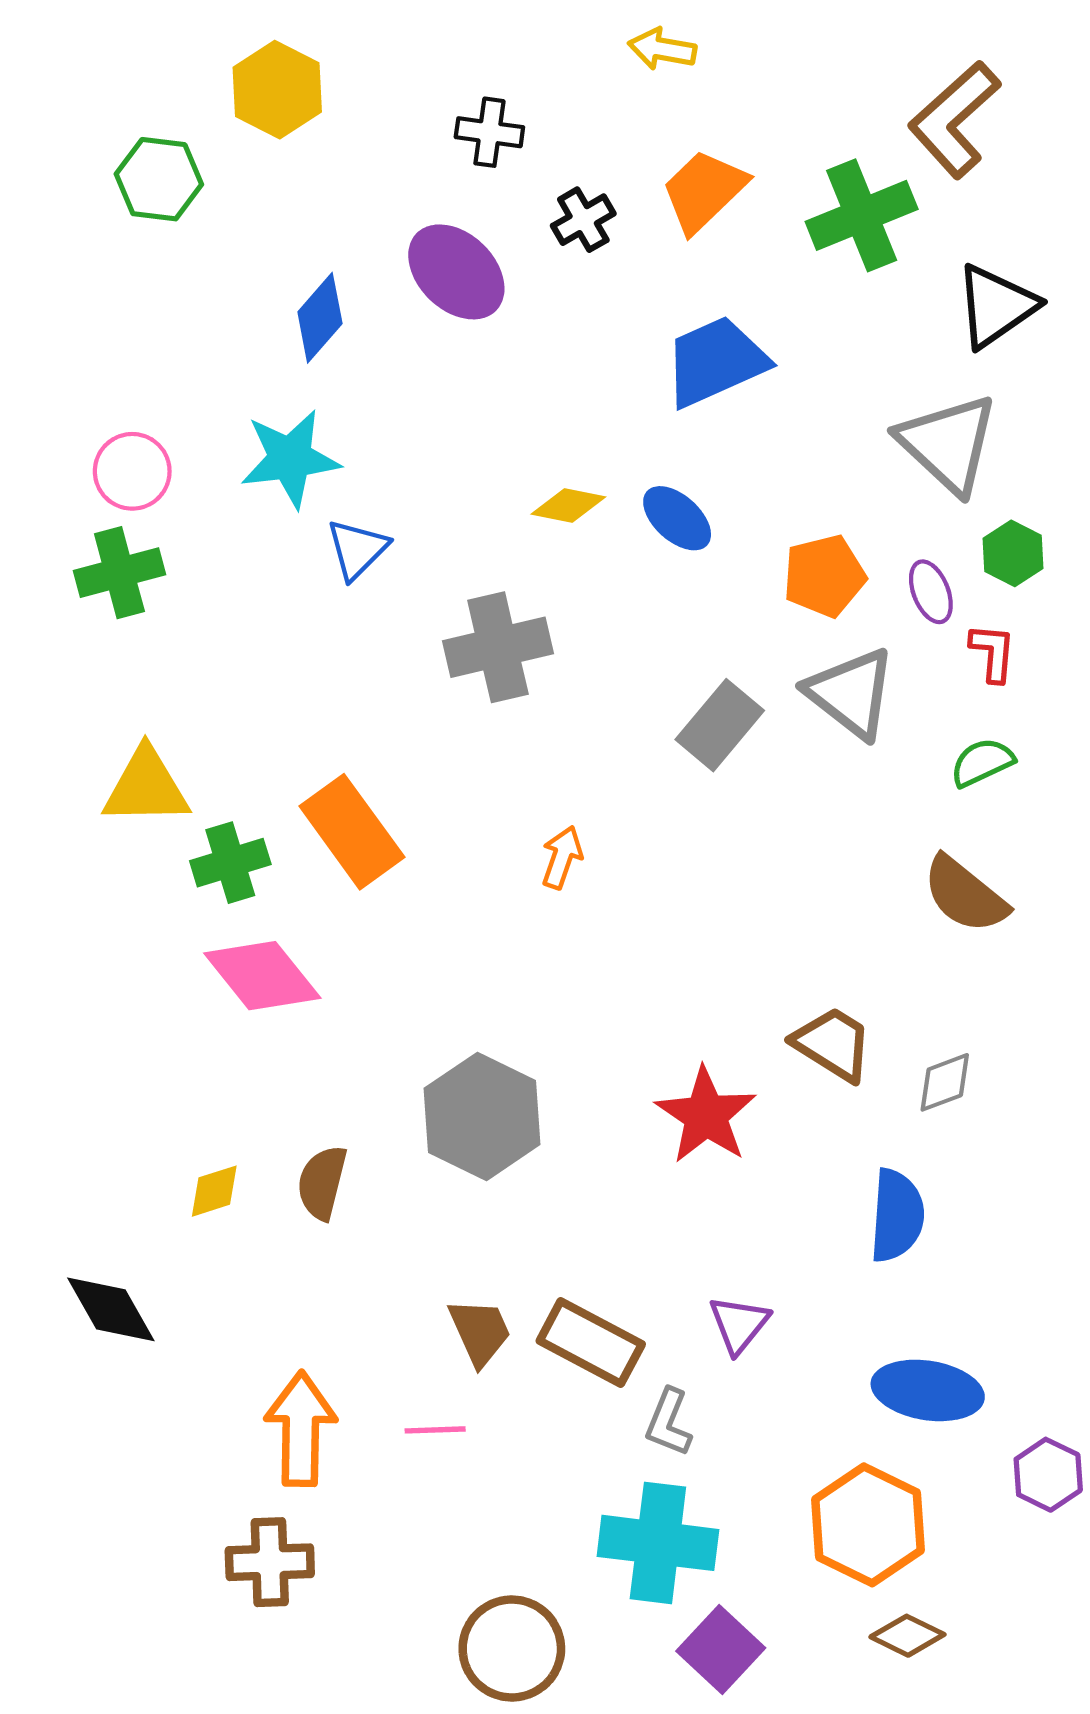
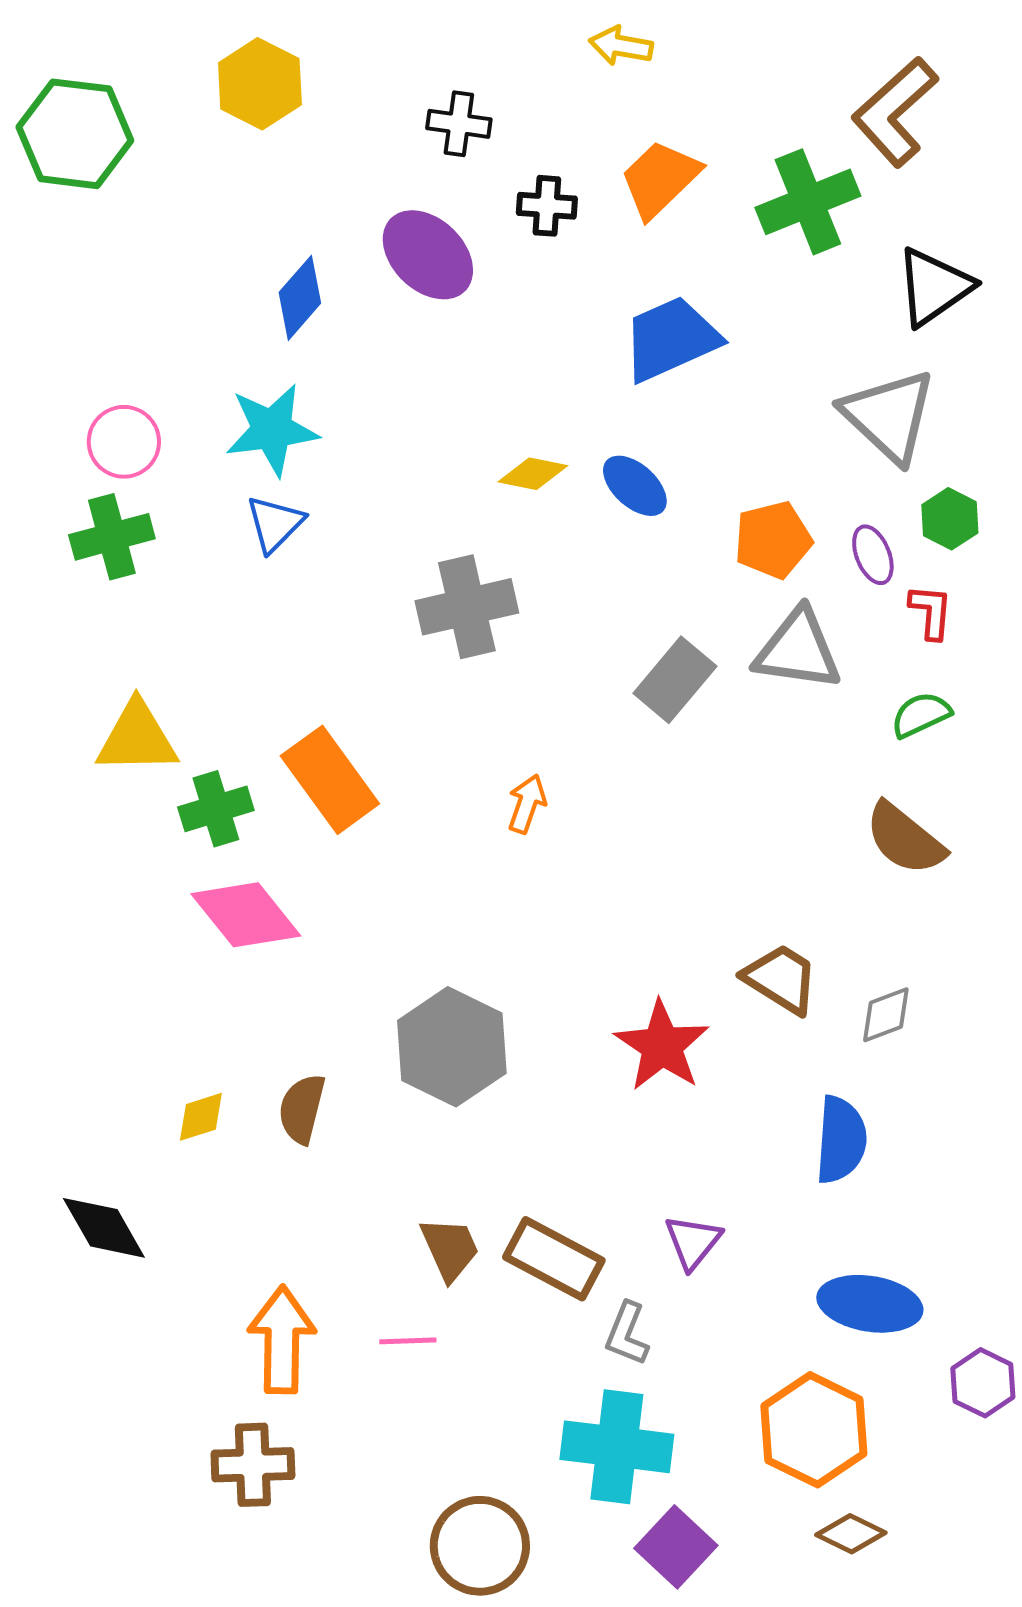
green hexagon: (159, 179) -> (75, 134), moved, size x1.4
black cross: (583, 220) -> (547, 206), turned 34
blue triangle: (357, 549) -> (275, 524), moved
gray triangle: (851, 693) -> (798, 650), turned -30

